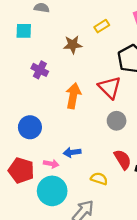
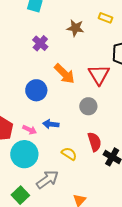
yellow rectangle: (102, 26) -> (105, 18), turned 40
orange arrow: (73, 96) -> (64, 74), turned 110
gray circle: (117, 121) -> (88, 106), moved
blue circle: (30, 127) -> (36, 90), moved

